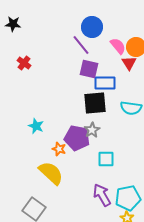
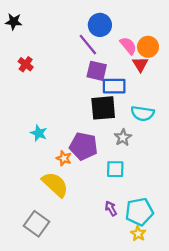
gray star: (92, 130) -> (123, 137), moved
purple arrow: (102, 195) -> (111, 208), size x0.6

